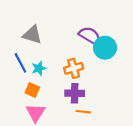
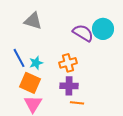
gray triangle: (32, 35) -> (33, 21), moved
cyan circle: (105, 48) -> (103, 29), moved
orange square: (32, 90) -> (30, 83), size x1.5

